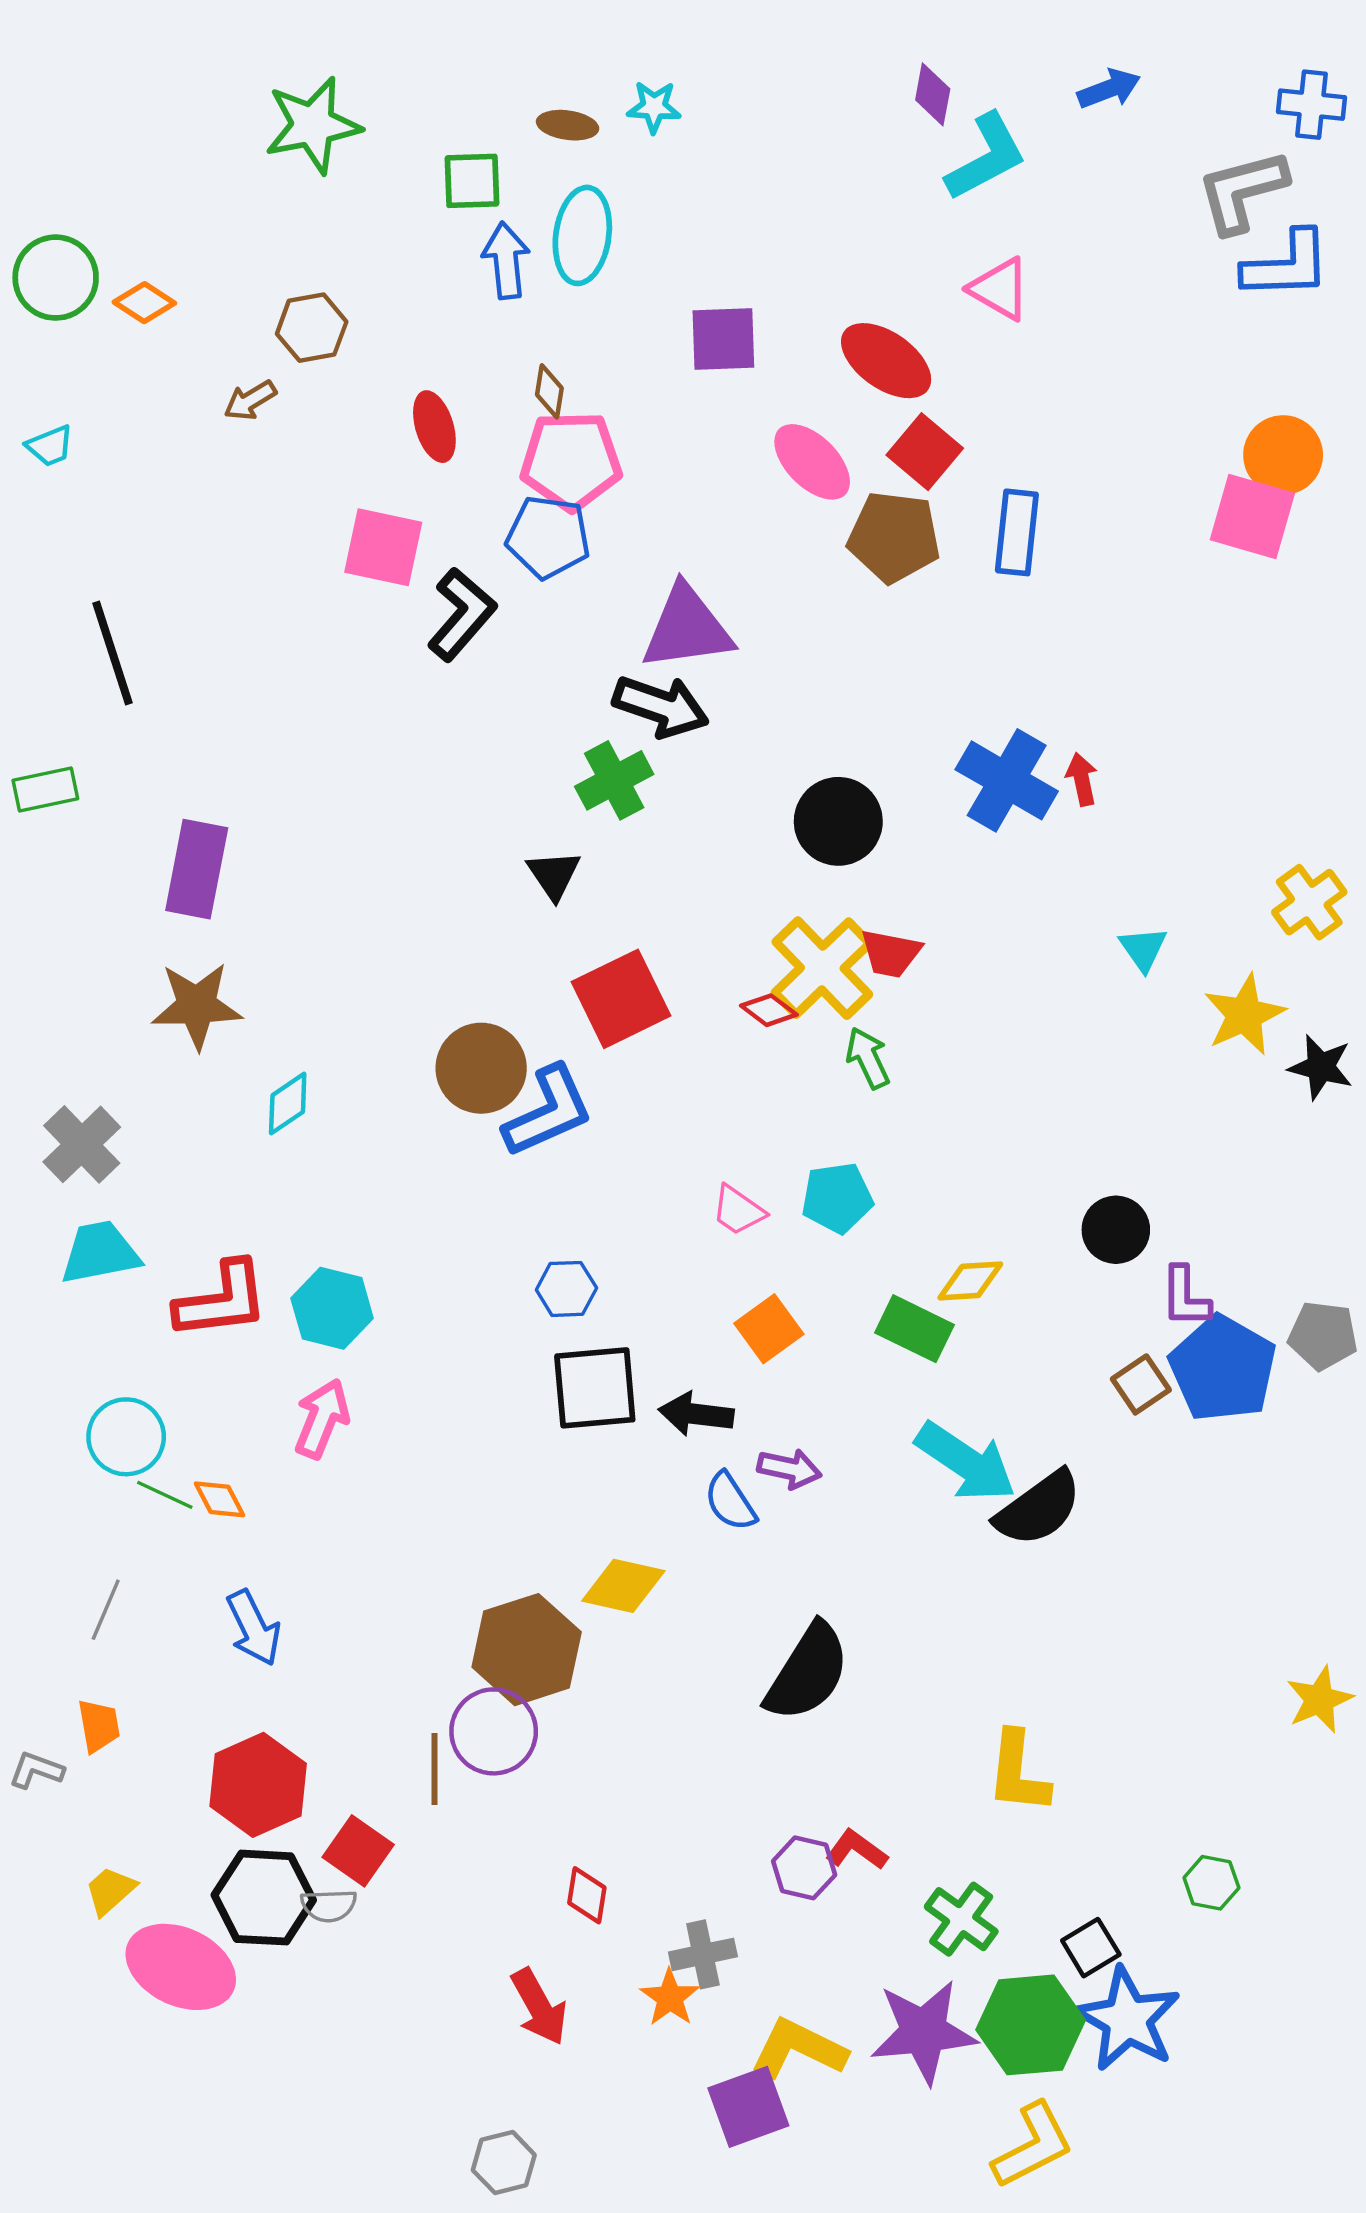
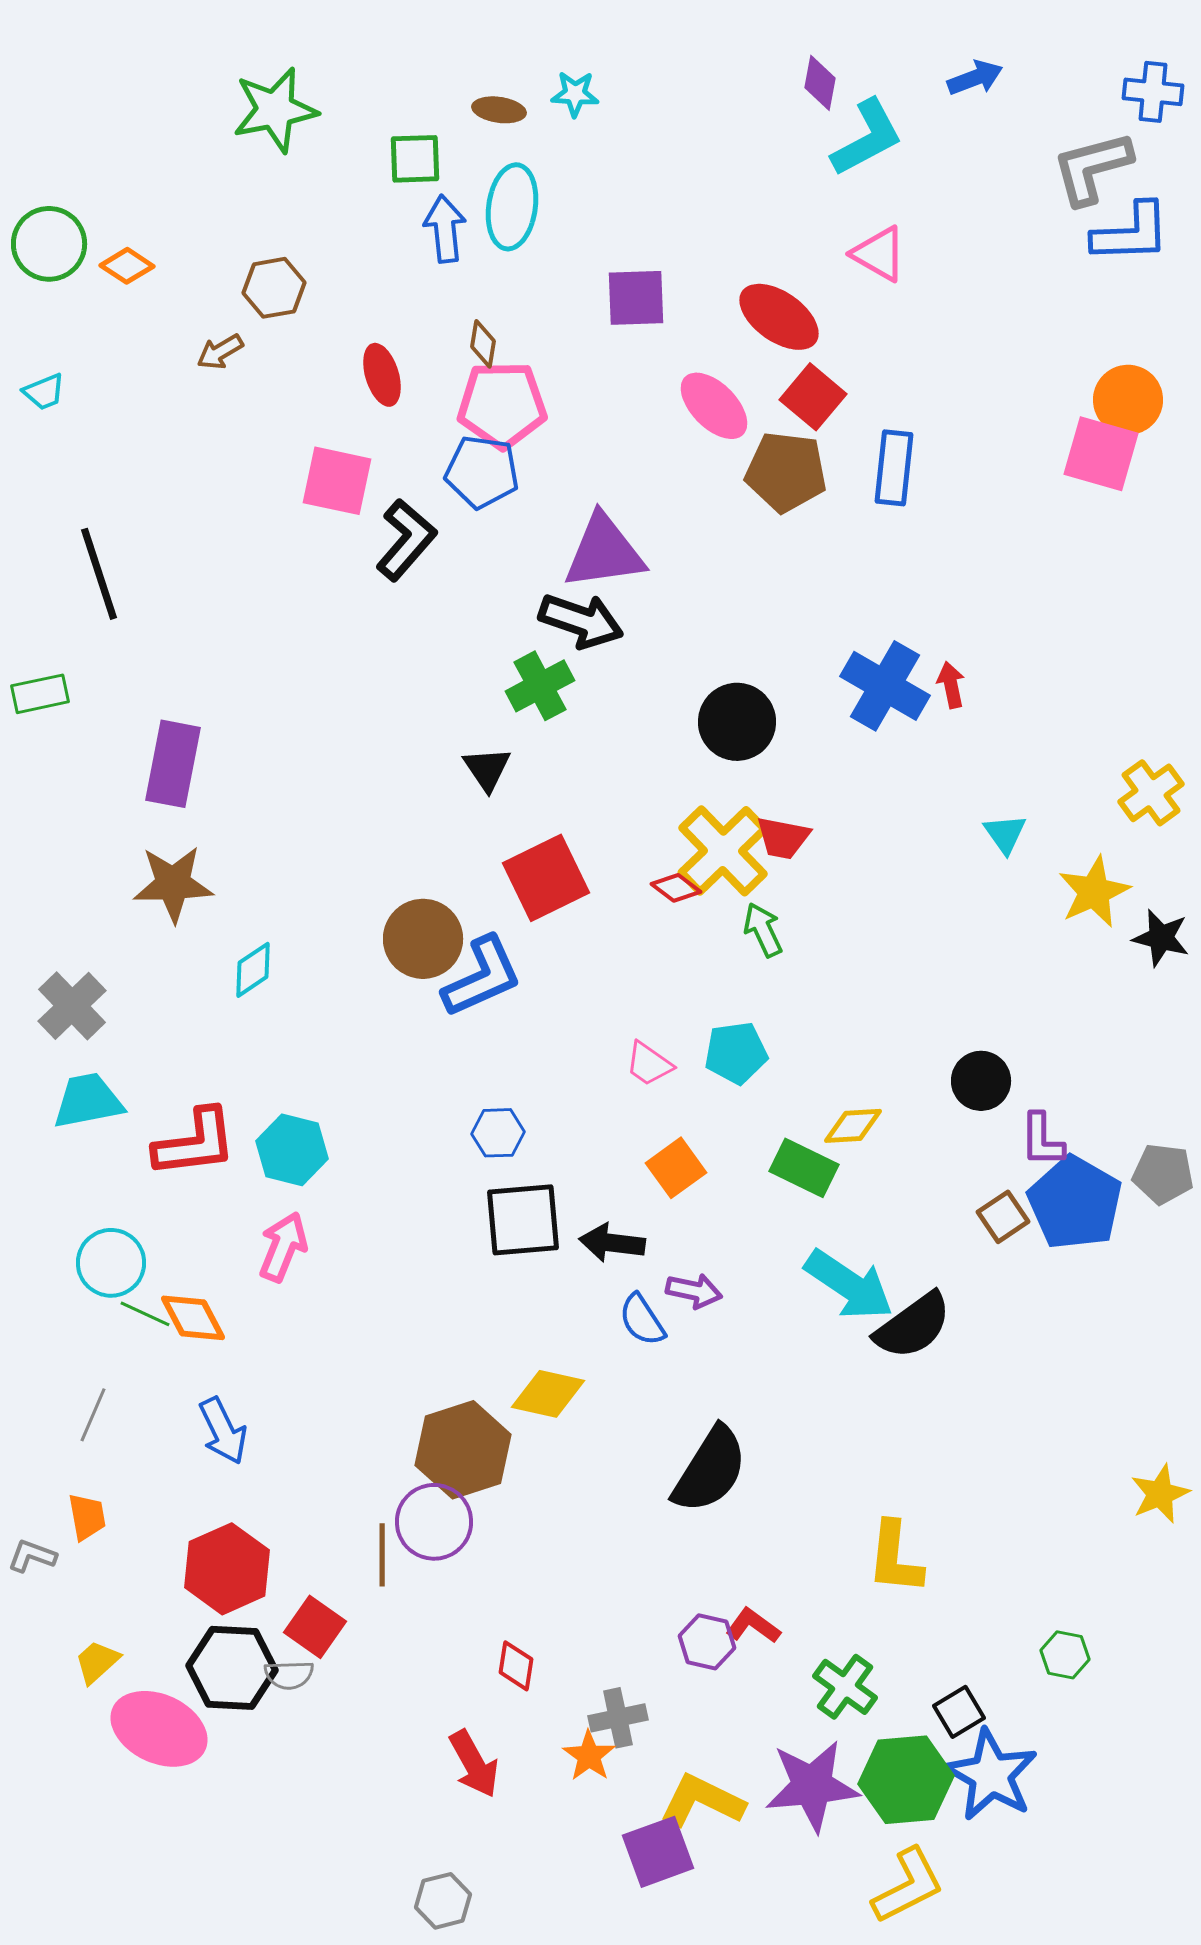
orange diamond: (219, 1499) -> (193, 1318), size x1.4

